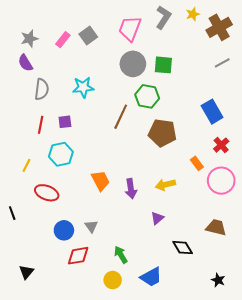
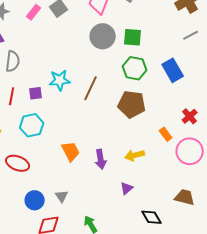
cyan star: (83, 87) -> (60, 80), moved
green hexagon: (147, 96) -> (135, 68), moved
blue rectangle: (212, 112) -> (173, 70), moved

